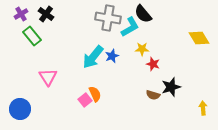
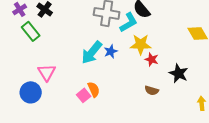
yellow star: (142, 49) -> (141, 44), size x1.5
black star: (171, 87) -> (179, 73), moved, turned -30
blue circle: (20, 109) -> (31, 92), moved

